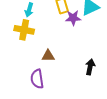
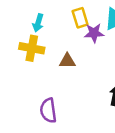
brown triangle: (48, 56) -> (67, 61), moved

